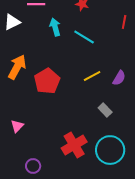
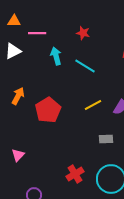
orange arrow: (17, 67) -> (18, 96), size x0.7
gray rectangle: (105, 110) -> (106, 139), turned -48
red cross: (74, 145) -> (75, 174), size x0.7

